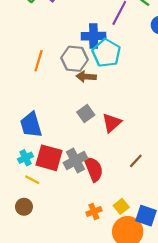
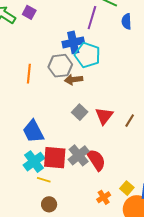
cyan cross: (26, 158) -> (34, 162), size x1.5
brown line: (136, 161) -> (130, 121), moved
brown circle: (24, 207) -> (49, 204), moved

